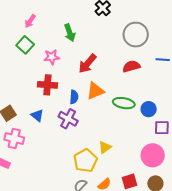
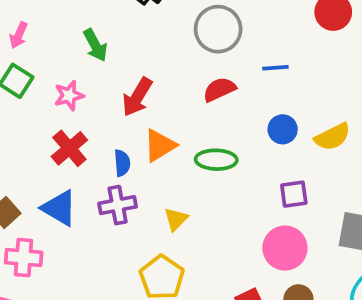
red cross: (47, 85) -> (69, 148), turned -36
blue circle: (149, 109) -> (283, 129), moved
blue triangle: (37, 115) -> (59, 208), size x1.5
purple cross: (68, 119) -> (118, 205), turned -30
yellow triangle: (105, 147) -> (176, 219), moved

